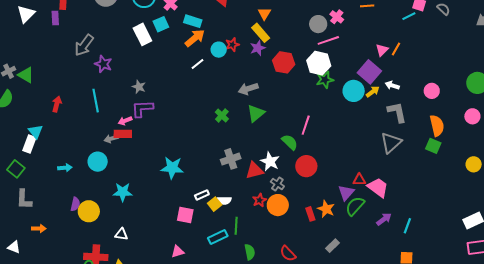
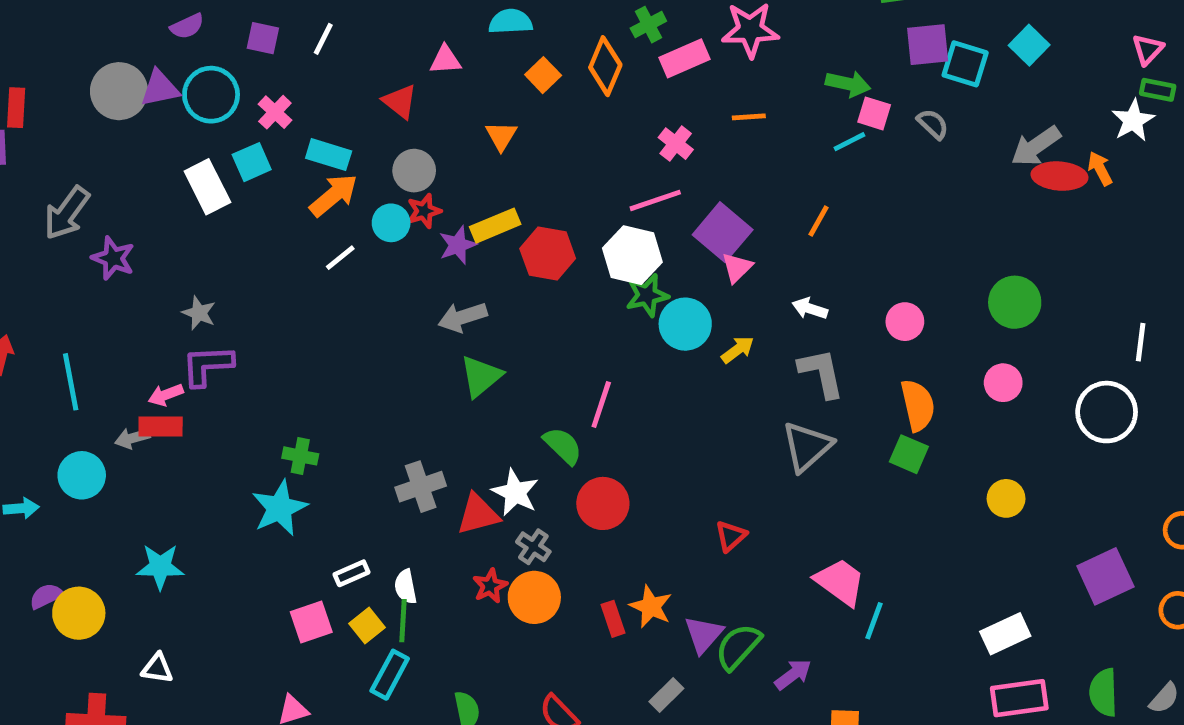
gray circle: (318, 24) -> (414, 171), moved
yellow rectangle: (261, 33) -> (495, 226), moved, turned -72
purple star: (258, 48) -> (458, 245), moved
pink triangle: (382, 50) -> (737, 267), moved
purple square: (369, 72) -> (723, 232), moved
cyan circle: (354, 91) -> (685, 324), moved
yellow arrow: (373, 92) -> (738, 350), moved
cyan line: (96, 101) -> (71, 382), moved
green cross: (222, 115) -> (300, 456), moved, turned -32
cyan circle: (98, 162) -> (82, 475), moved
cyan star: (172, 168) -> (280, 508), turned -30
red triangle: (359, 180) -> (731, 536), turned -40
pink trapezoid: (378, 188) -> (840, 582), moved
purple triangle: (346, 193) -> (703, 634), moved
white semicircle: (224, 200) -> (406, 587), turned 80
purple semicircle: (75, 204) -> (46, 596), turned -128
yellow square: (215, 204) -> (367, 625), moved
green semicircle: (355, 206) -> (738, 647), moved
pink square: (185, 215) -> (311, 622), turned -30
purple arrow: (384, 219) -> (793, 674), moved
green line: (236, 226) -> (403, 621), moved
cyan line: (407, 226) -> (874, 621), moved
cyan rectangle: (218, 237) -> (390, 675), turned -36

